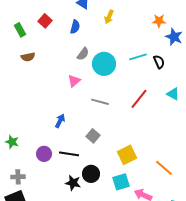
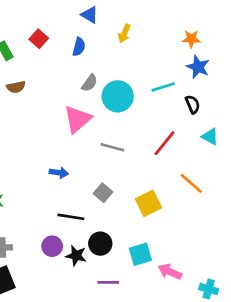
blue star: (174, 37) -> (198, 67), moved
black semicircle: (159, 62) -> (193, 104), moved
pink triangle: (74, 81) -> (78, 119), size x1.6
blue arrow: (60, 121) -> (59, 173), turned 72
purple circle: (44, 154) -> (52, 246), moved
yellow square: (127, 155) -> (148, 203), moved
orange line: (164, 168) -> (191, 183), moved

